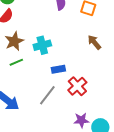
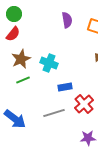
cyan cross: (42, 45) -> (49, 63), turned 36
gray line: (47, 95) -> (54, 113), turned 35

